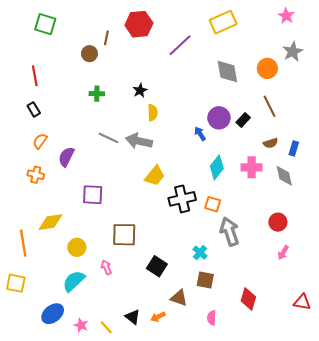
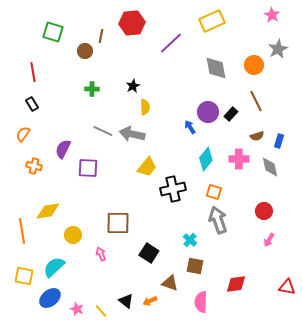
green square: (45, 24) -> (53, 32), moved
orange semicircle: (40, 141) -> (23, 134), moved
purple square: (93, 195) -> (88, 168), moved
orange square: (213, 204) -> (214, 192), moved
cyan semicircle: (74, 281) -> (54, 267), moved
yellow square: (16, 283) -> (24, 276), moved
red diamond: (248, 299) -> (236, 284), turned 65
pink semicircle: (212, 318) -> (201, 302), size x1.5

